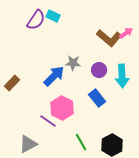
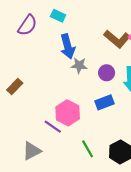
purple semicircle: (36, 20) -> (27, 25), moved
blue arrow: (54, 76) -> (68, 46), moved, turned 120
blue rectangle: (97, 98) -> (104, 102), turned -72

